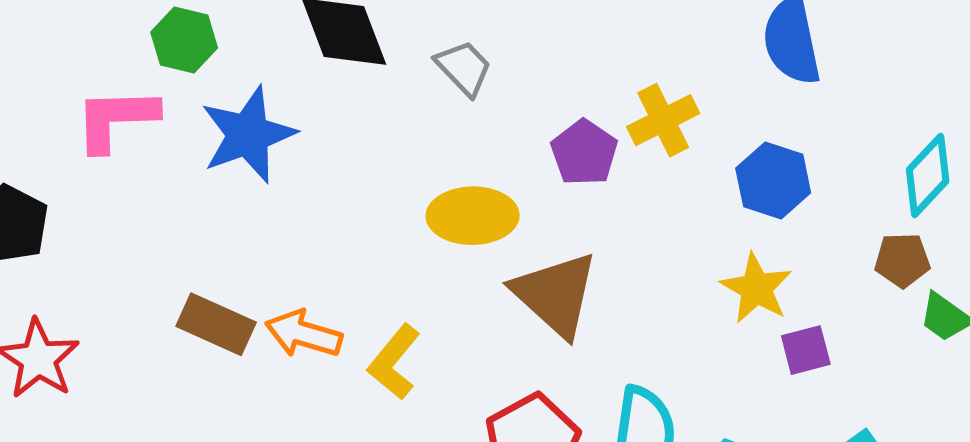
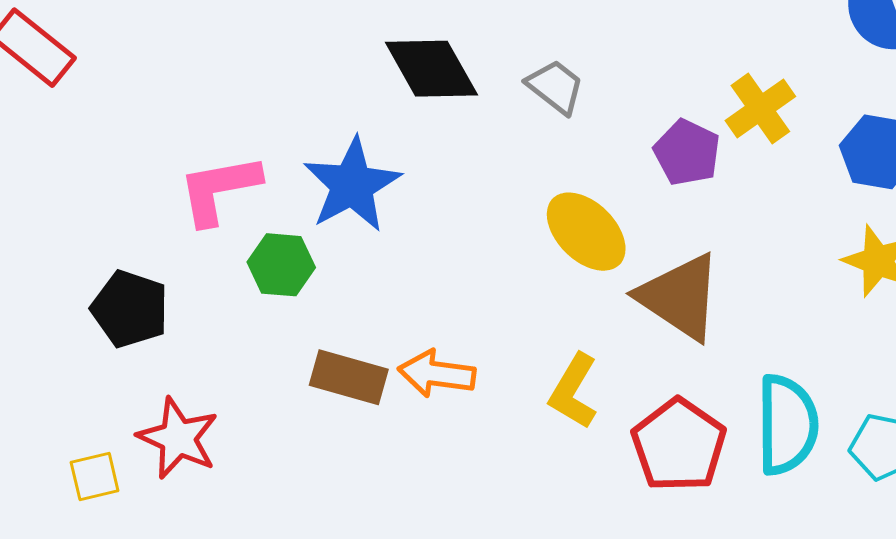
green hexagon: (184, 40) -> (281, 265), moved
yellow ellipse: (473, 216) -> (586, 232), turned 54
yellow L-shape: (394, 362) -> (574, 391), moved

